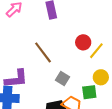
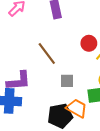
gray square: (63, 78) -> (67, 81), turned -32

